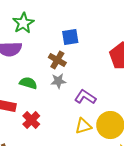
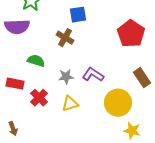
gray star: (58, 81) -> (66, 77), moved
yellow triangle: (83, 126) -> (70, 104), moved

